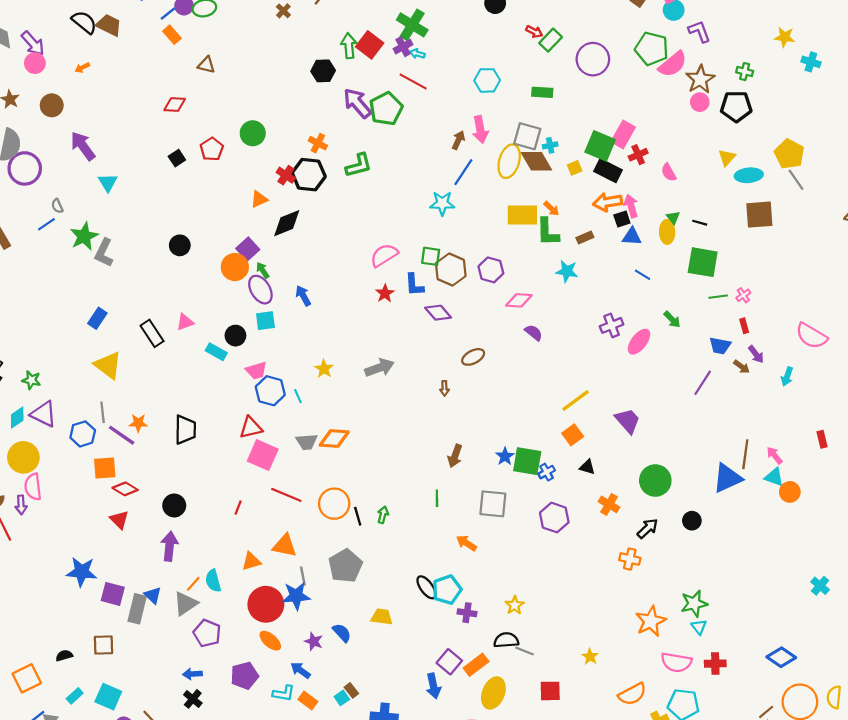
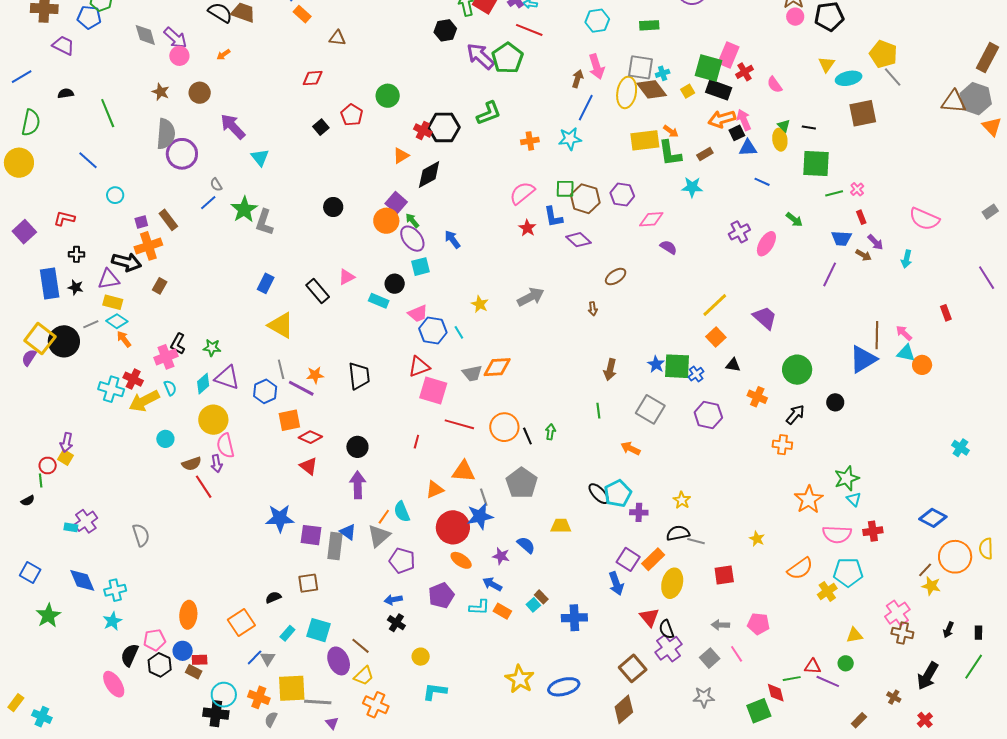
orange cross: (318, 143) -> (530, 141), moved, turned -30
gray square: (493, 504) -> (650, 409), turned 32

